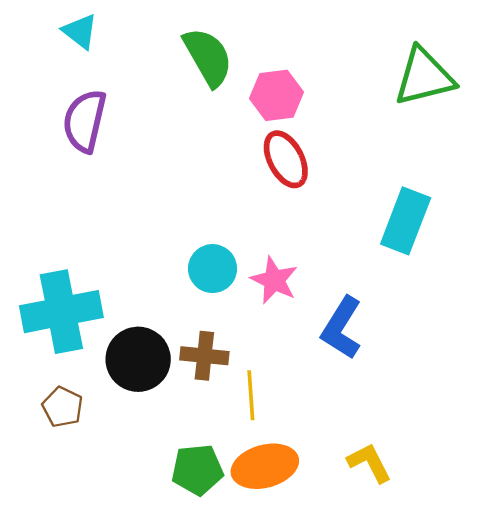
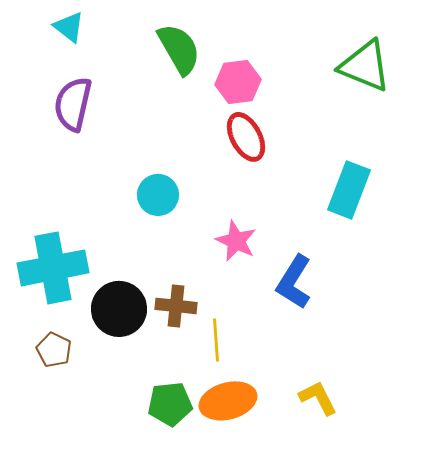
green triangle: (424, 77) -> (365, 66), turned 36
cyan circle: (213, 269) -> (158, 195), moved

